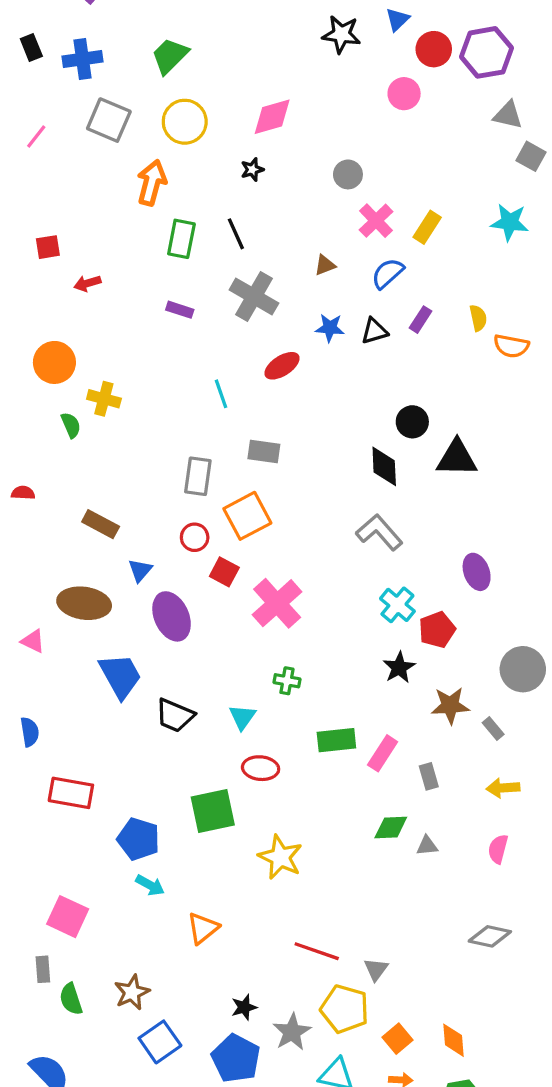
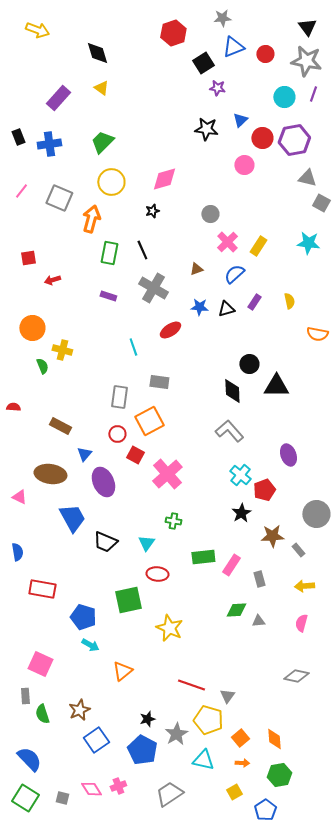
gray square: (109, 120) -> (59, 198), moved
orange semicircle: (511, 346) -> (317, 334), moved

